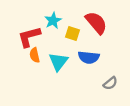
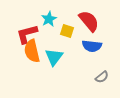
orange semicircle: (35, 55) -> (32, 51), size x1.6
blue semicircle: (89, 57) -> (92, 46), moved

